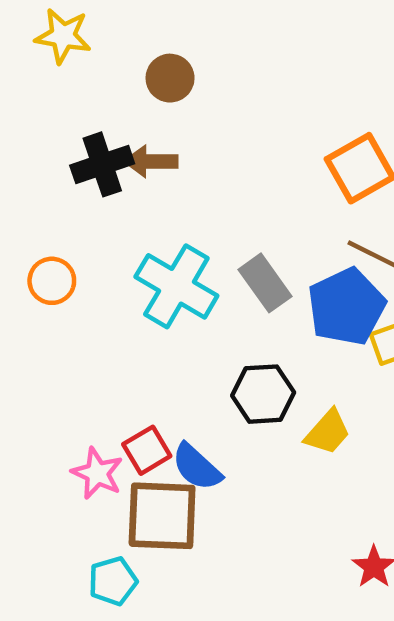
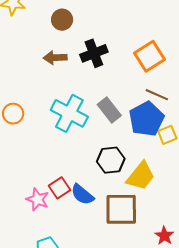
black cross: (102, 164) -> (94, 53), moved
yellow trapezoid: (328, 432) -> (141, 176), size x1.4
brown square: (162, 516) -> (121, 209), moved

